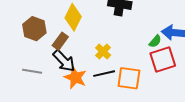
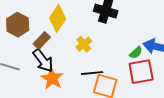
yellow cross: (103, 51) -> (84, 44), moved
black line: (104, 74) -> (92, 73), moved

